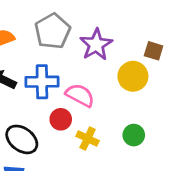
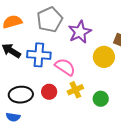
red circle: (61, 119) -> (49, 92), moved
black ellipse: (22, 139) -> (21, 95), turned -45
yellow cross: (88, 139) -> (75, 90), moved, turned 35

